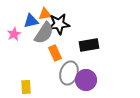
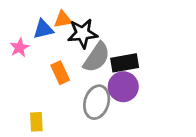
gray semicircle: (44, 33) -> (97, 57), moved
orange rectangle: (55, 53) -> (60, 73), moved
purple circle: (86, 80) -> (123, 87), moved

